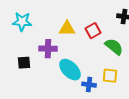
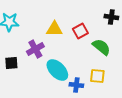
purple cross: (48, 49) -> (35, 49), turned -30

